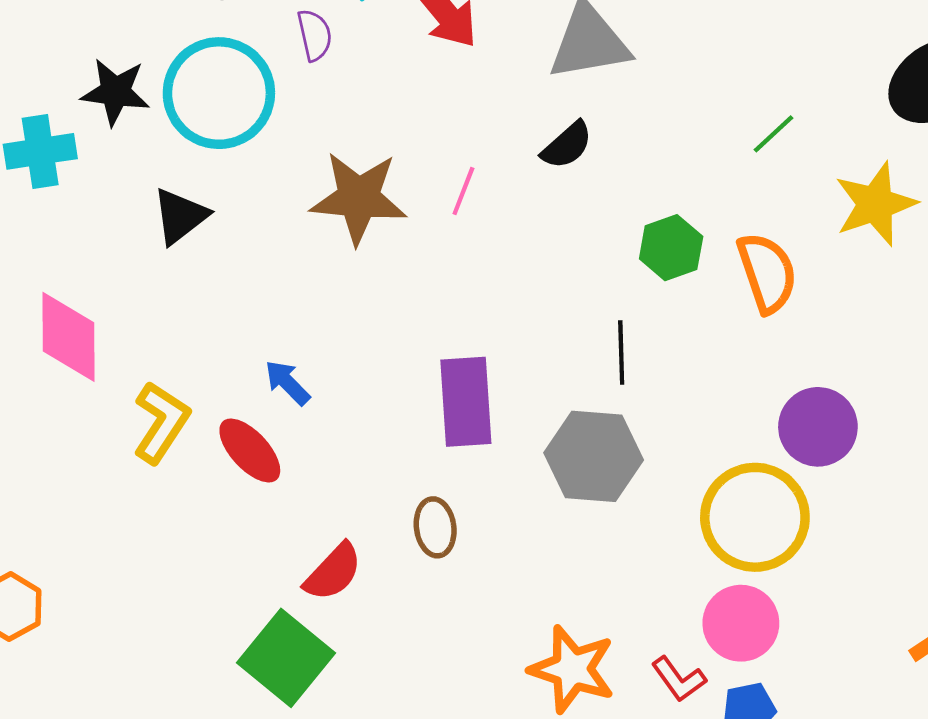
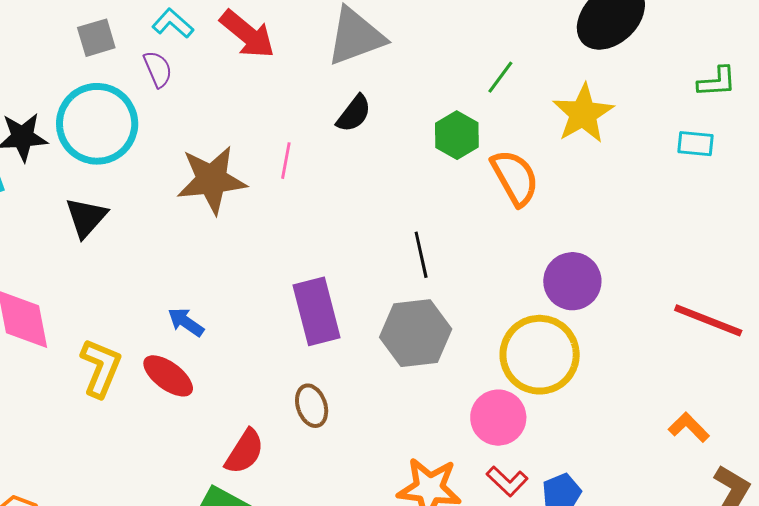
green hexagon: (671, 248) -> (457, 135), moved
pink circle: (741, 623) -> (498, 418), moved

